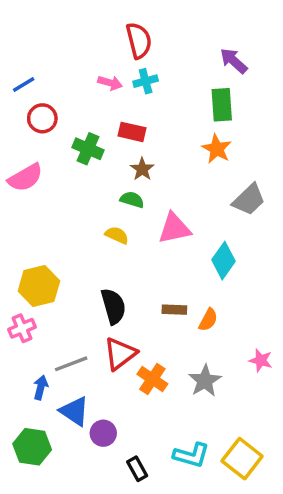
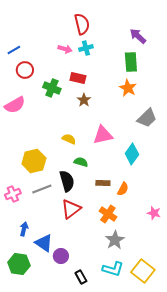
green semicircle: (132, 200) -> (81, 162), moved
yellow hexagon: (39, 286) -> (34, 161), moved
gray line: (71, 364) -> (42, 189), moved
orange cross: (152, 379) -> (108, 214), moved
gray star: (205, 381) -> (115, 240), moved

